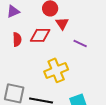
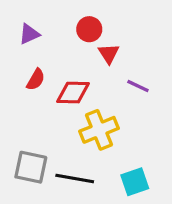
red diamond: (40, 35) -> (73, 93), moved
red semicircle: (17, 39) -> (36, 80), turned 32

